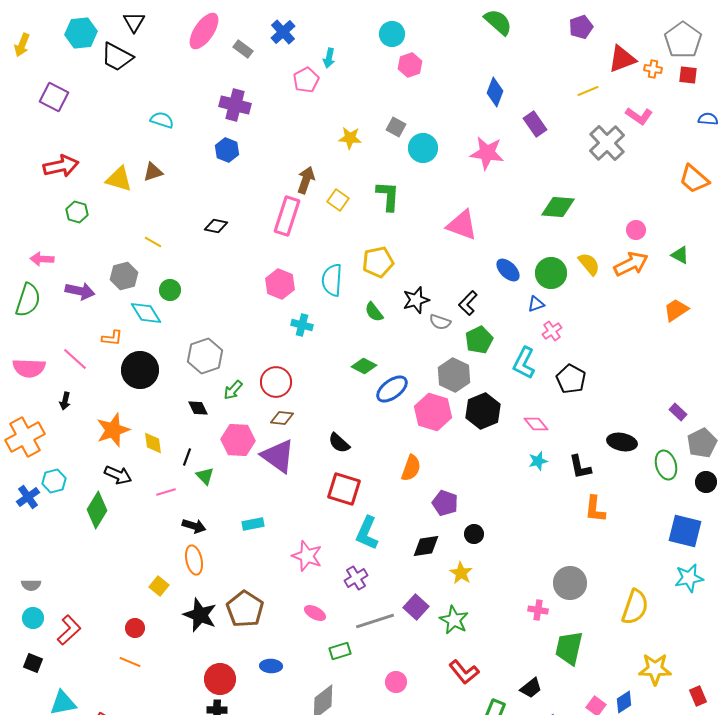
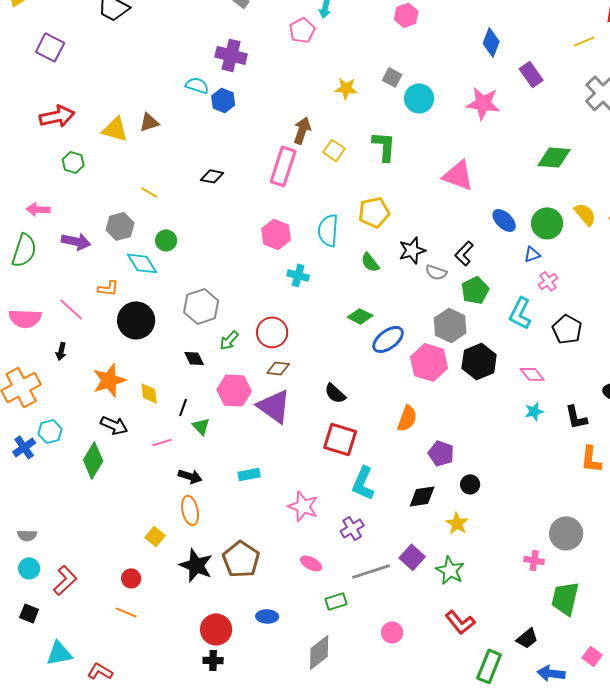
cyan semicircle: (162, 120) -> (197, 85), moved

